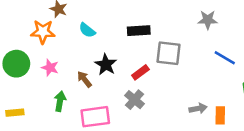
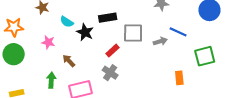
orange star: (43, 32) -> (14, 27), moved
black star: (106, 65) -> (85, 32), moved
pink star: (50, 68) -> (48, 42), moved
gray arrow: (198, 109) -> (160, 41), moved

